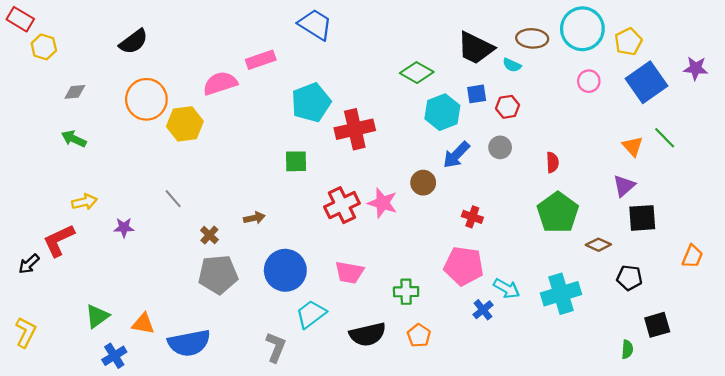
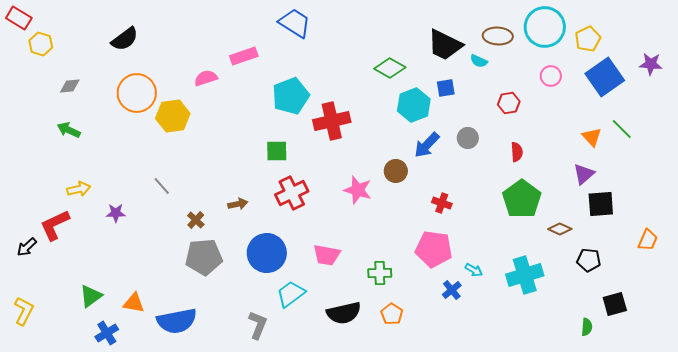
pink semicircle: (220, 83) -> (206, 78), size x0.7
red hexagon: (508, 107) -> (509, 103), moved
red cross: (342, 205) -> (292, 193), moved
cyan arrow: (507, 288) -> (474, 270), size x0.7

